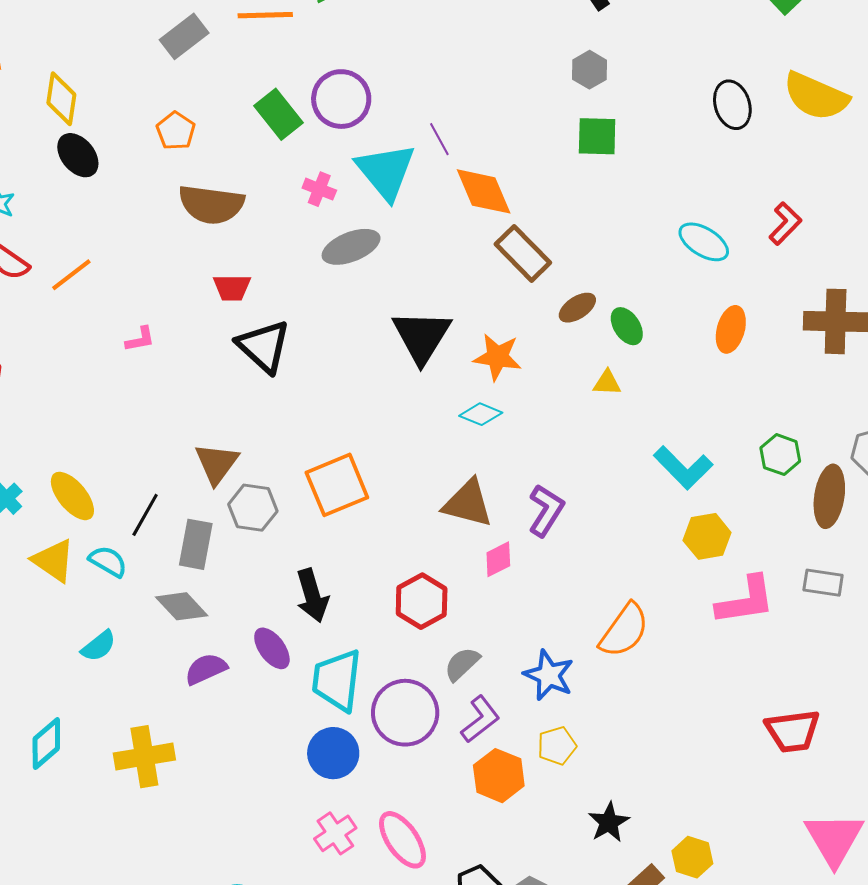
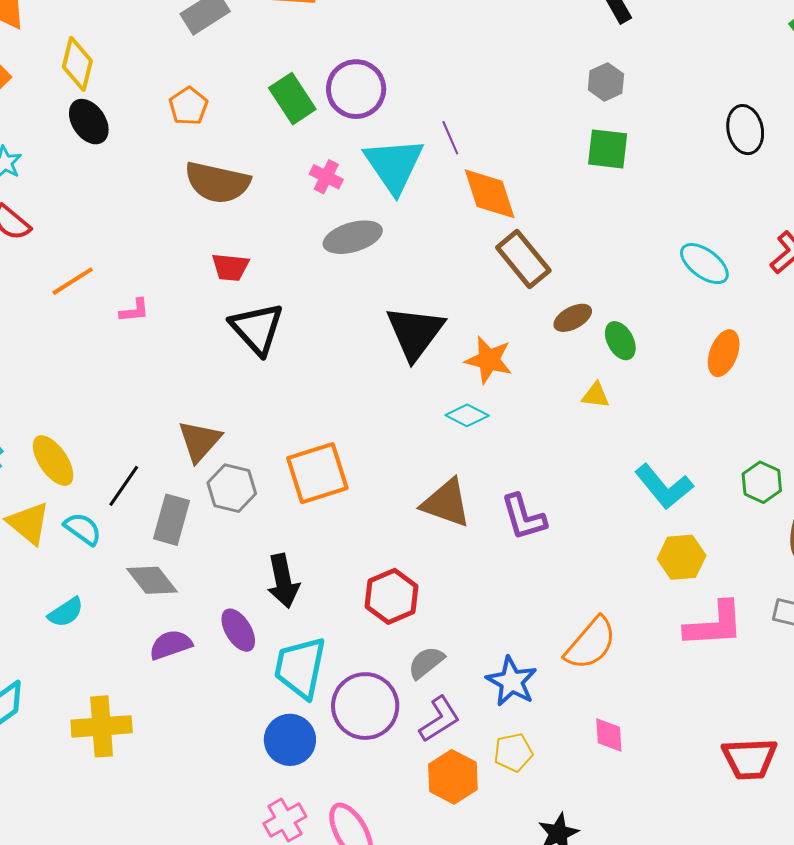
orange line: (71, 275) -> (73, 281), moved
purple L-shape: (546, 510) -> (524, 517), turned 126
pink diamond: (498, 559) -> (609, 735), moved, turned -72

